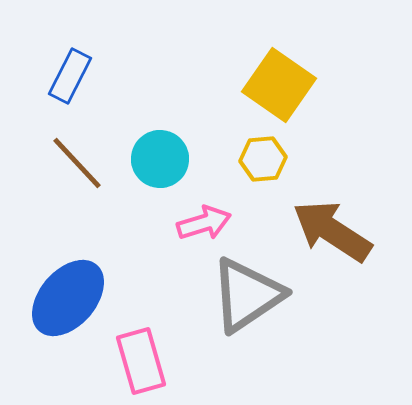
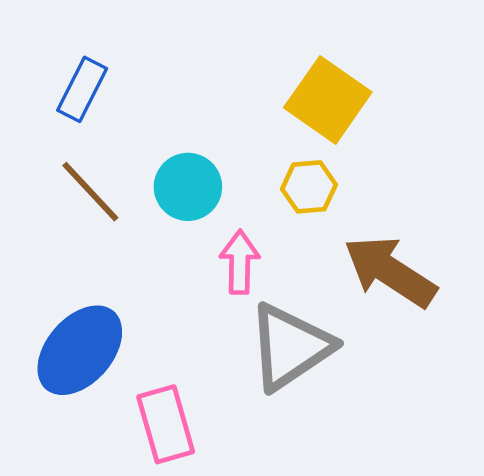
pink arrow: (204, 223) -> (240, 262), turned -72

